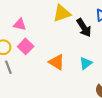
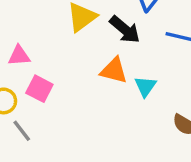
orange triangle: (57, 62) -> (114, 71), moved

